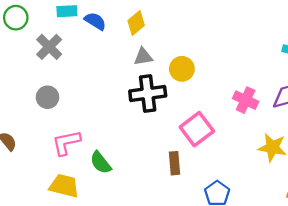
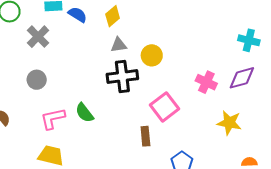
green semicircle: (101, 163) -> (84, 113), moved

